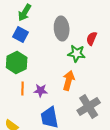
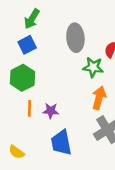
blue square: (21, 34) -> (27, 45), turned 35
orange arrow: (69, 80) -> (99, 98), moved

